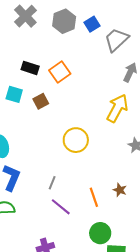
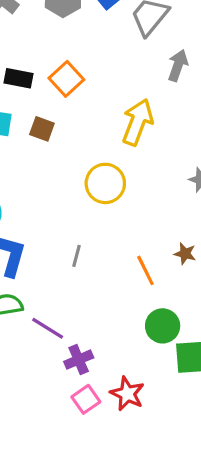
brown square: (41, 101) -> (42, 129), turned -35
yellow arrow: (117, 108) -> (138, 122), moved
purple line: (61, 207) -> (48, 328), moved

